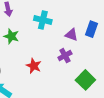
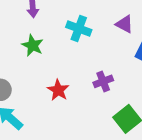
purple triangle: (71, 35) -> (124, 24), moved

